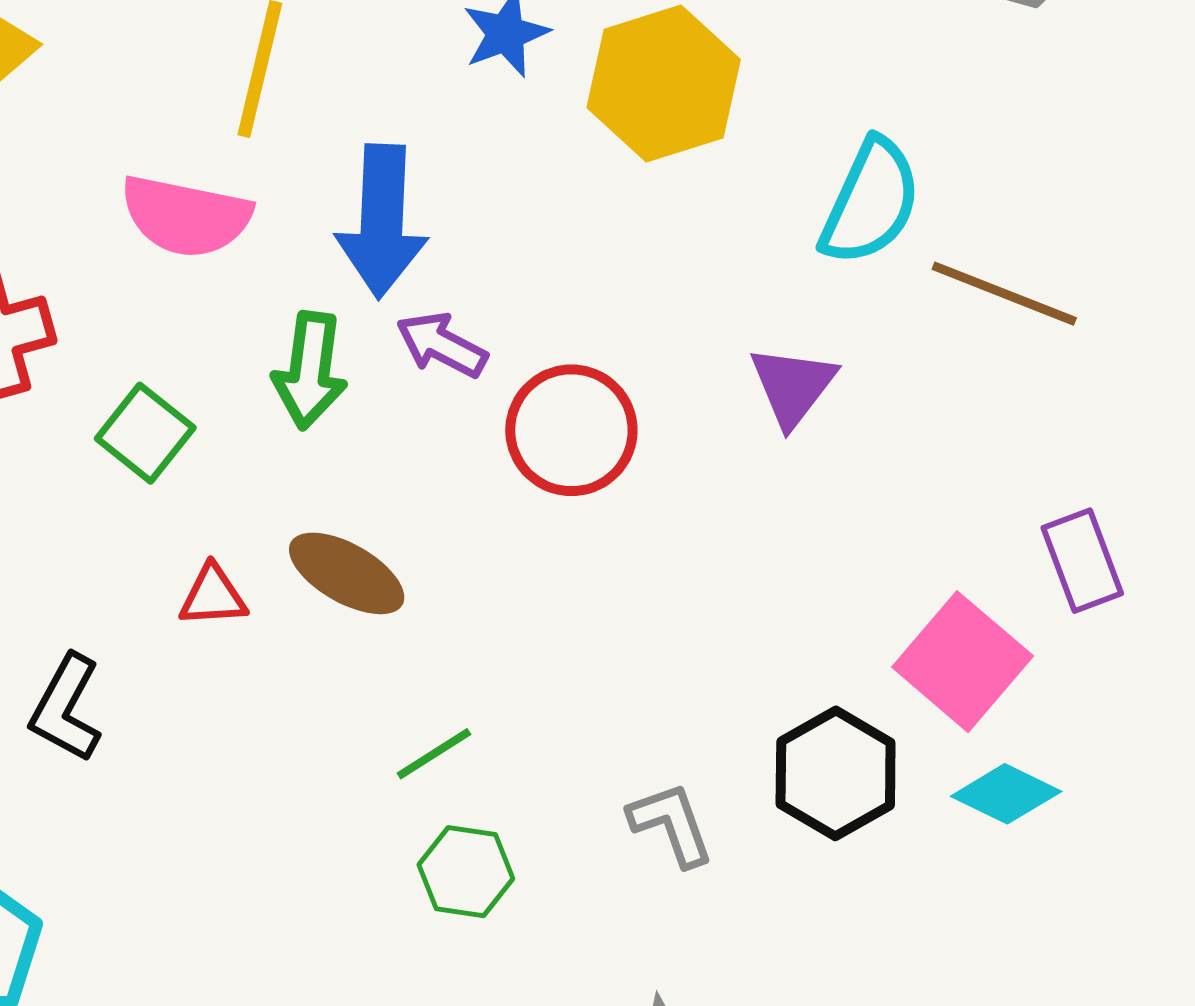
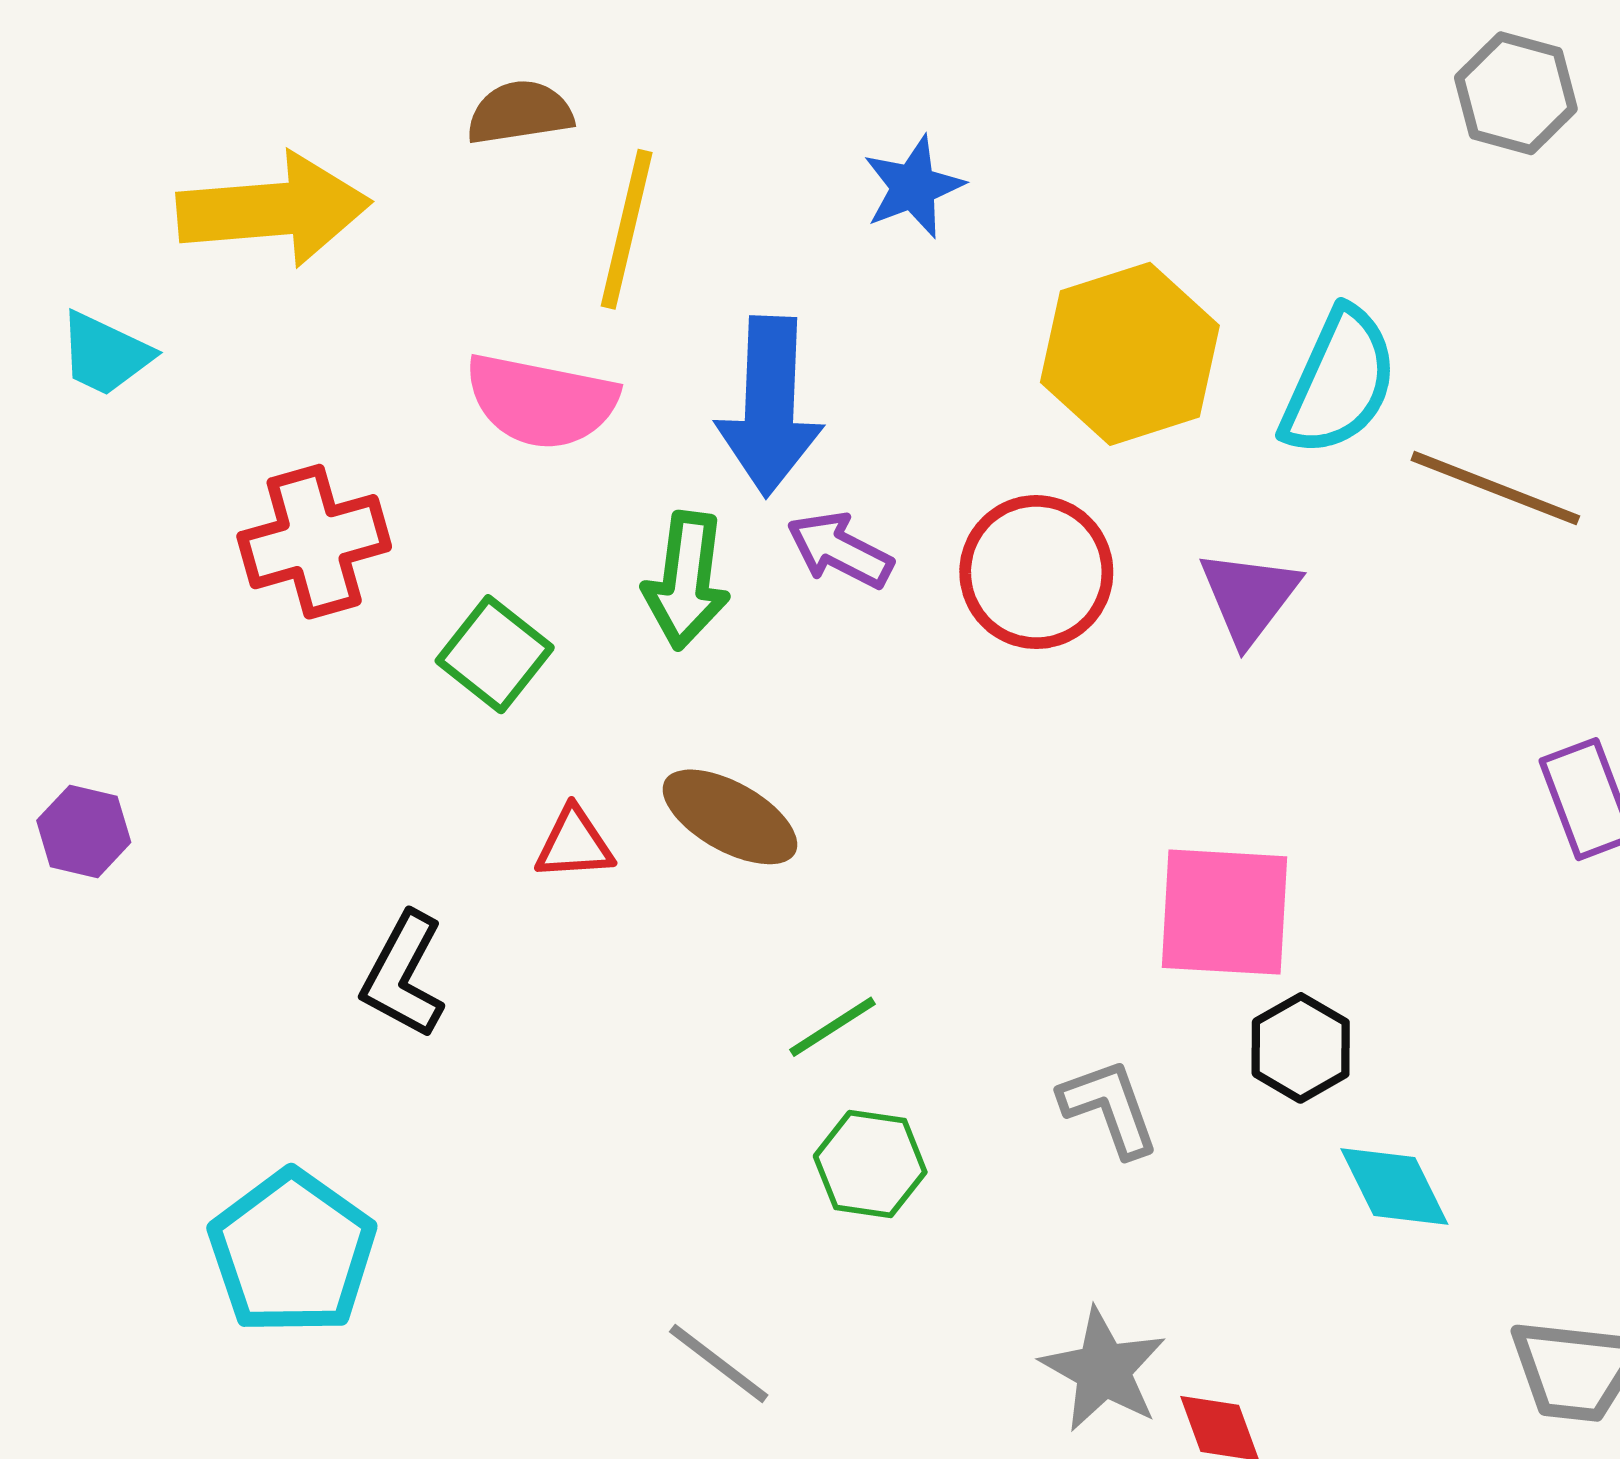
yellow hexagon: (664, 84) -> (1130, 354), moved
red circle: (571, 430) -> (1036, 572), moved
pink square: (963, 662) -> (1224, 912), moved, turned -37
black hexagon: (836, 773) -> (1301, 1048), size x0.7
cyan diamond: (1006, 794) -> (1394, 1186), moved, turned 38

